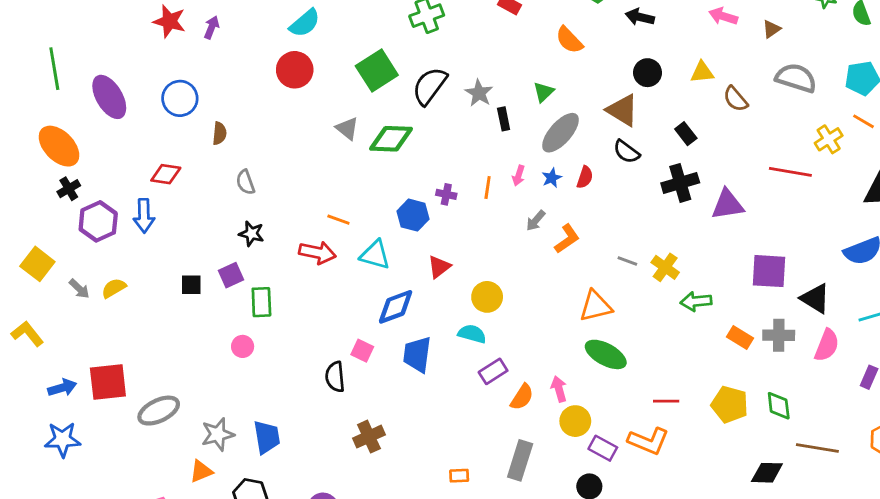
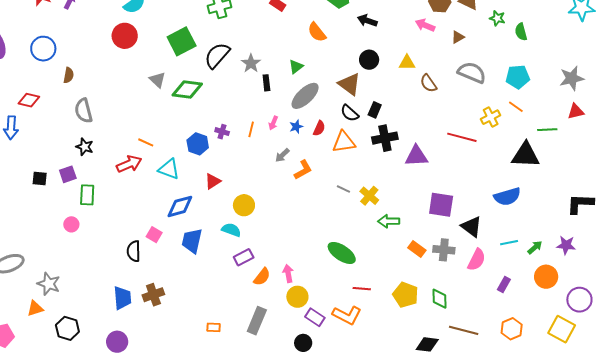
black rectangle: (686, 134) -> (375, 110), moved, turned 56
gray semicircle: (245, 182) -> (84, 111), size x1.4
red arrow: (317, 253) -> (129, 164), turned -40
orange triangle: (596, 306) -> (344, 142), moved
green ellipse: (606, 354) -> (342, 253), moved
gray star: (218, 434) -> (49, 284), turned 30
blue trapezoid: (267, 437) -> (122, 298), moved

